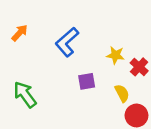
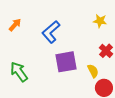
yellow star: (115, 55) -> (100, 21), moved
purple square: (87, 81) -> (66, 62), size x1.6

